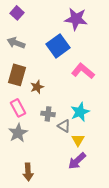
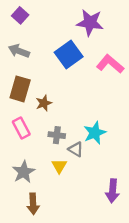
pink L-shape: (83, 71) -> (110, 64), moved
gray star: (18, 133) -> (24, 172), moved
yellow triangle: (78, 140) -> (59, 166), moved
purple arrow: (77, 161) -> (113, 191), moved, turned -42

